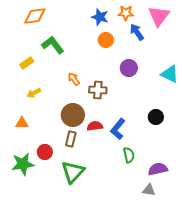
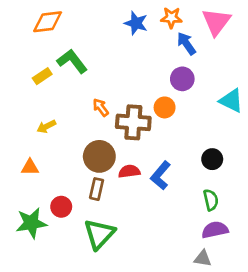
orange circle: (106, 40) -> (165, 107), moved
yellow rectangle: (27, 63) -> (42, 76), moved
purple circle: (129, 68) -> (182, 79), moved
brown cross: (98, 90) -> (133, 122), size x1.4
green semicircle: (129, 155) -> (211, 200), moved

